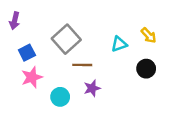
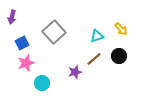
brown line: (82, 65) -> (94, 59), moved, turned -42
cyan circle: (60, 97) -> (42, 83), moved

